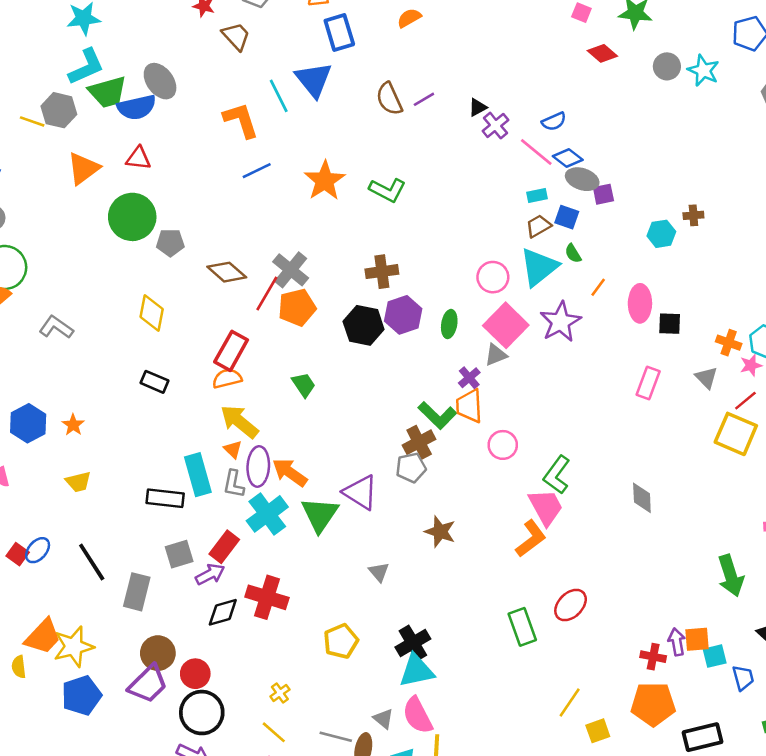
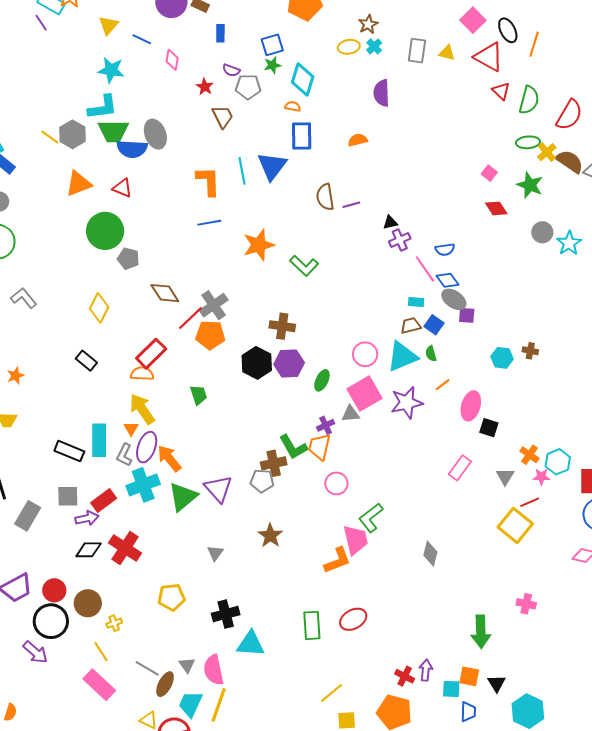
orange square: (697, 639) -> (469, 676), moved
brown circle: (158, 653) -> (88, 603), moved
cyan triangle: (417, 671) -> (251, 644), moved

